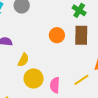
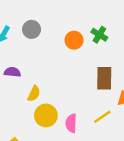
orange circle: (57, 35) -> (74, 40), moved
brown rectangle: (81, 35) -> (104, 78), moved

